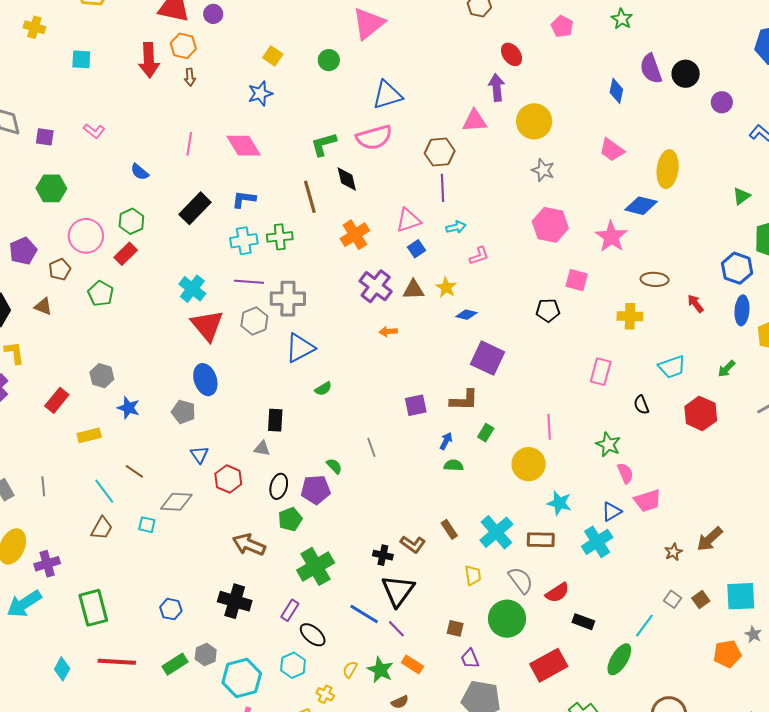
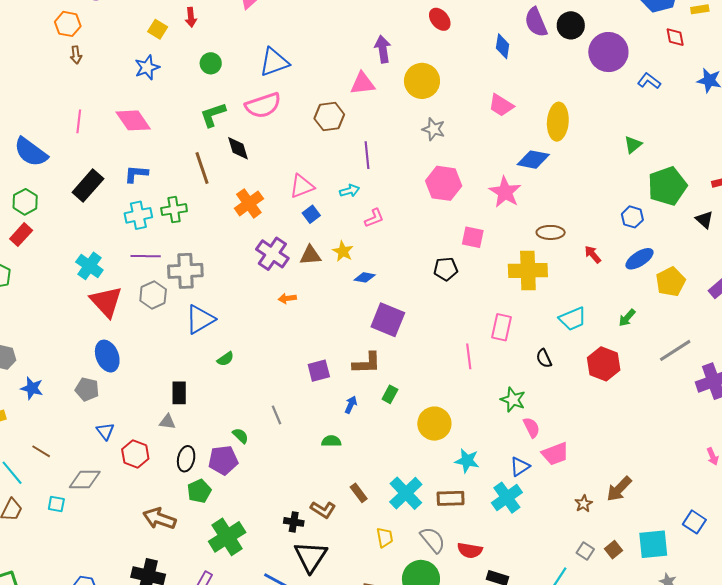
red ellipse: (512, 54) -> (440, 19), moved
red arrow: (149, 60) -> (191, 17), moved, size x0.6
green circle: (329, 60) -> (211, 63), moved
purple circle: (722, 102) -> (608, 52), size x1.8
blue semicircle: (140, 172) -> (31, 152), size x1.8
purple line: (443, 188) -> (367, 155), moved
blue hexagon: (737, 268) -> (632, 217), size x0.7
blue ellipse: (742, 310) -> (639, 259), turned 56
yellow cross: (630, 316) -> (528, 271), size x1.5
pink line: (549, 427) -> (469, 356), moved
green semicircle: (454, 465) -> (331, 441), moved
red semicircle: (557, 593) -> (470, 550), turned 45

